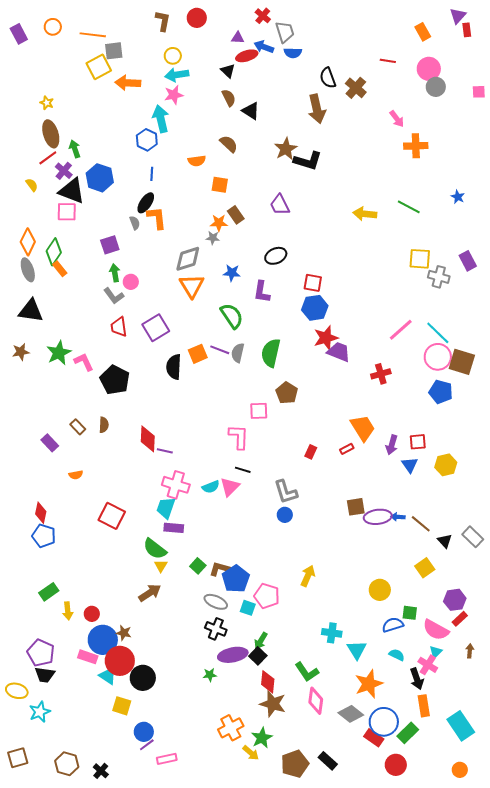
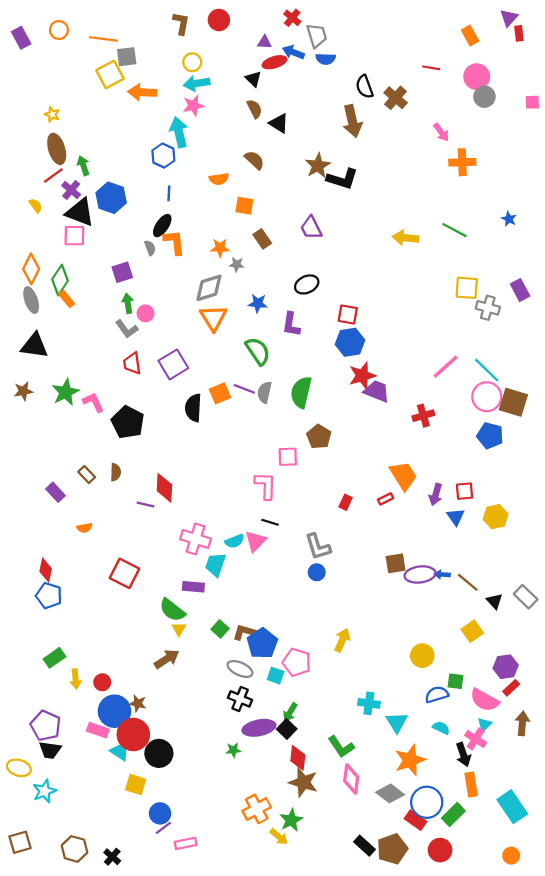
orange star: (219, 223) -> (220, 248), moved
purple line: (165, 451) -> (146, 504), moved
cyan trapezoid: (166, 508) -> (216, 564), moved
brown arrow: (470, 651) -> (522, 723), size x1.5
brown pentagon: (295, 764) -> (392, 849), moved

